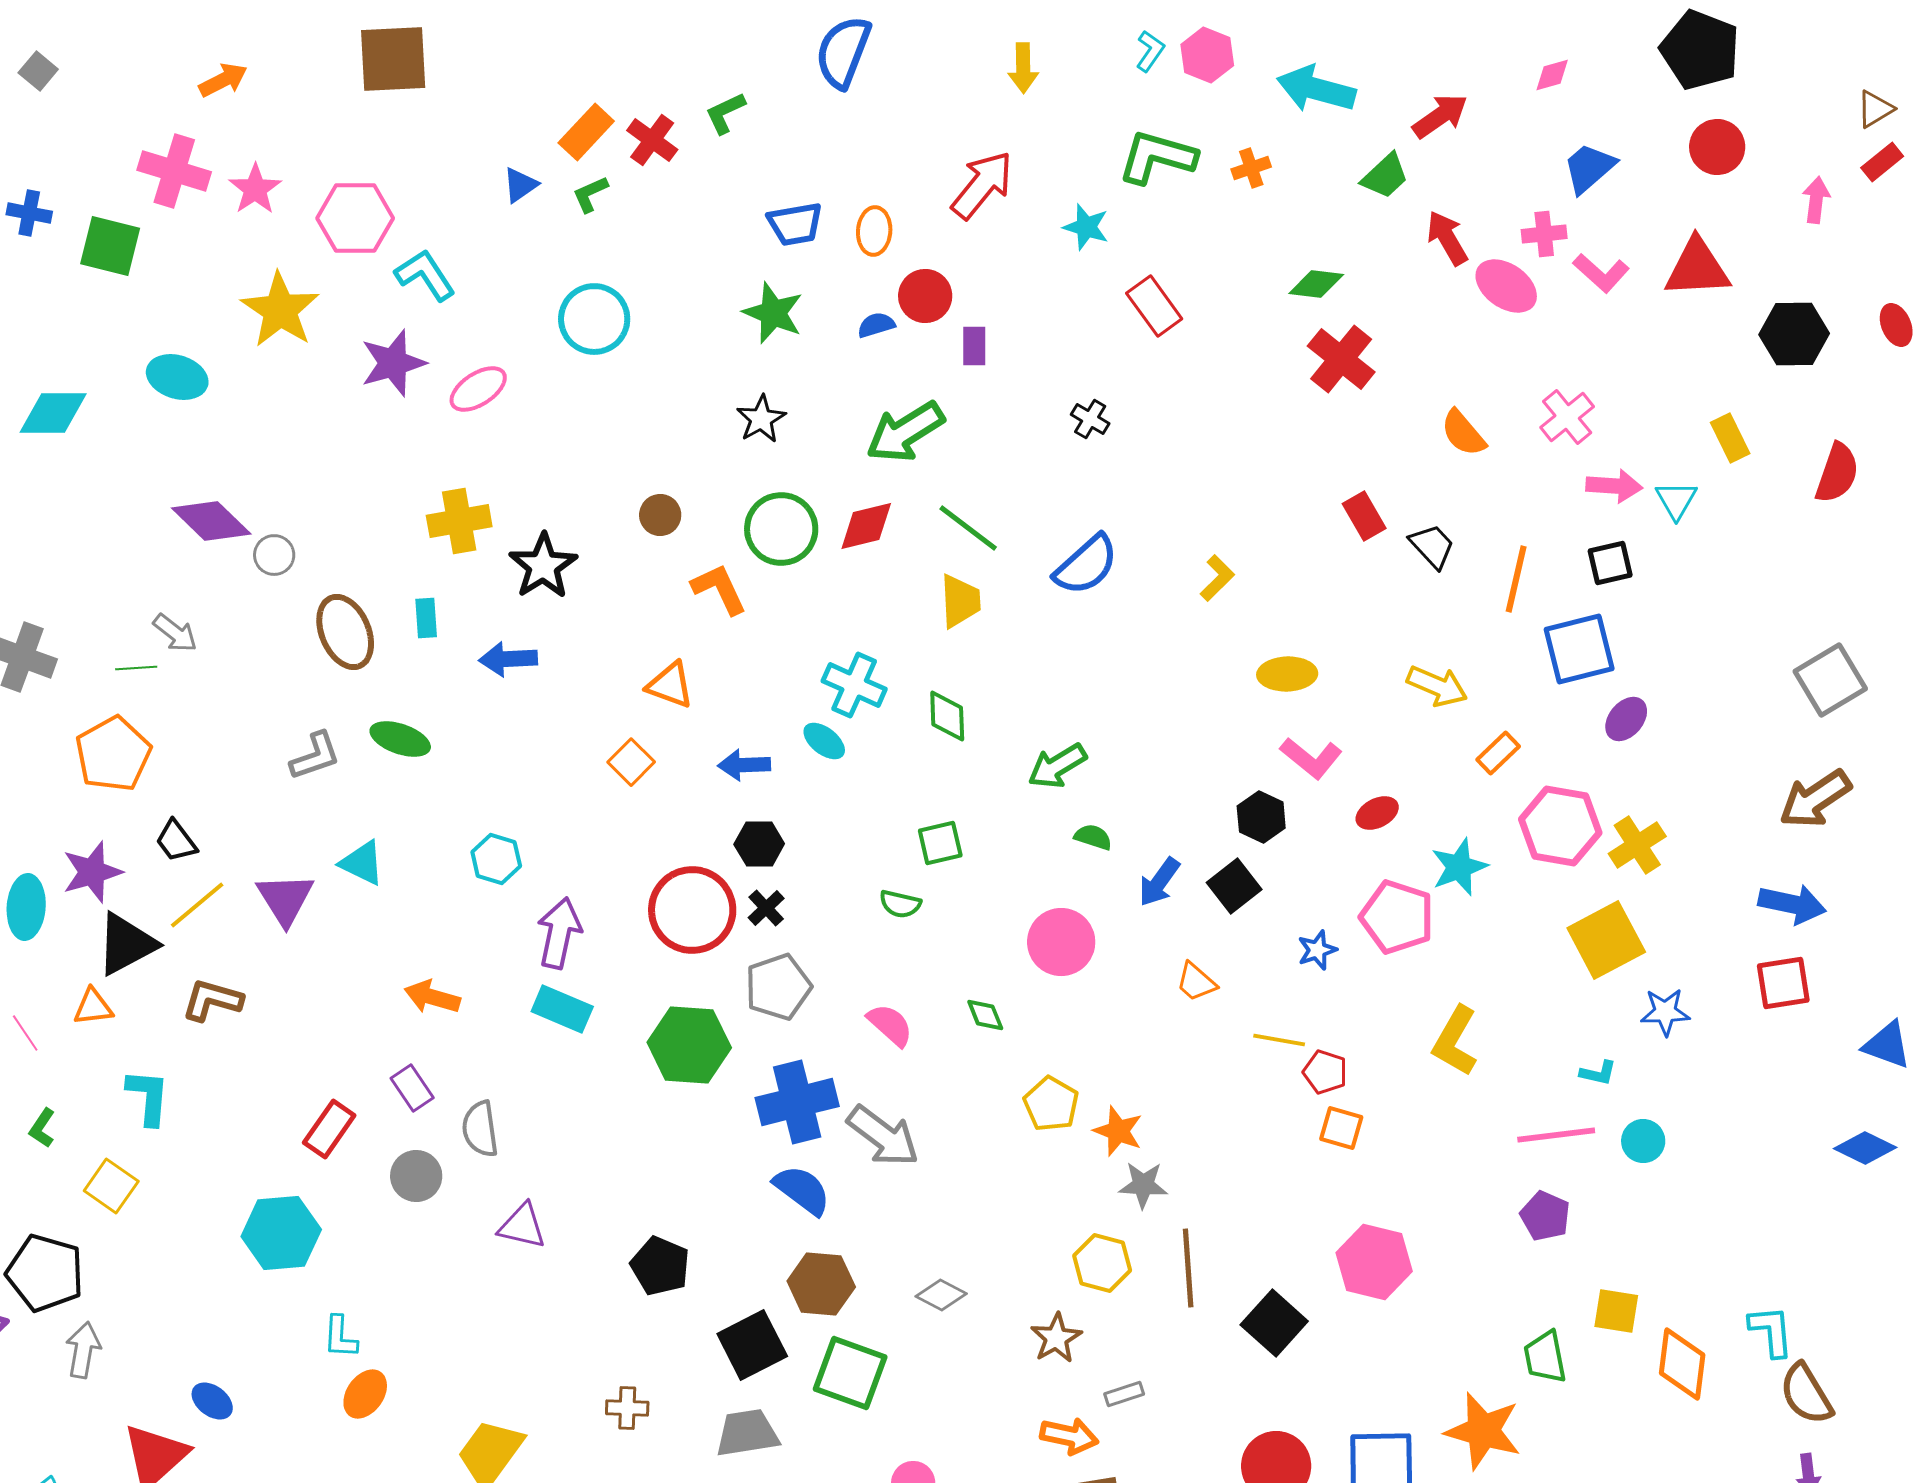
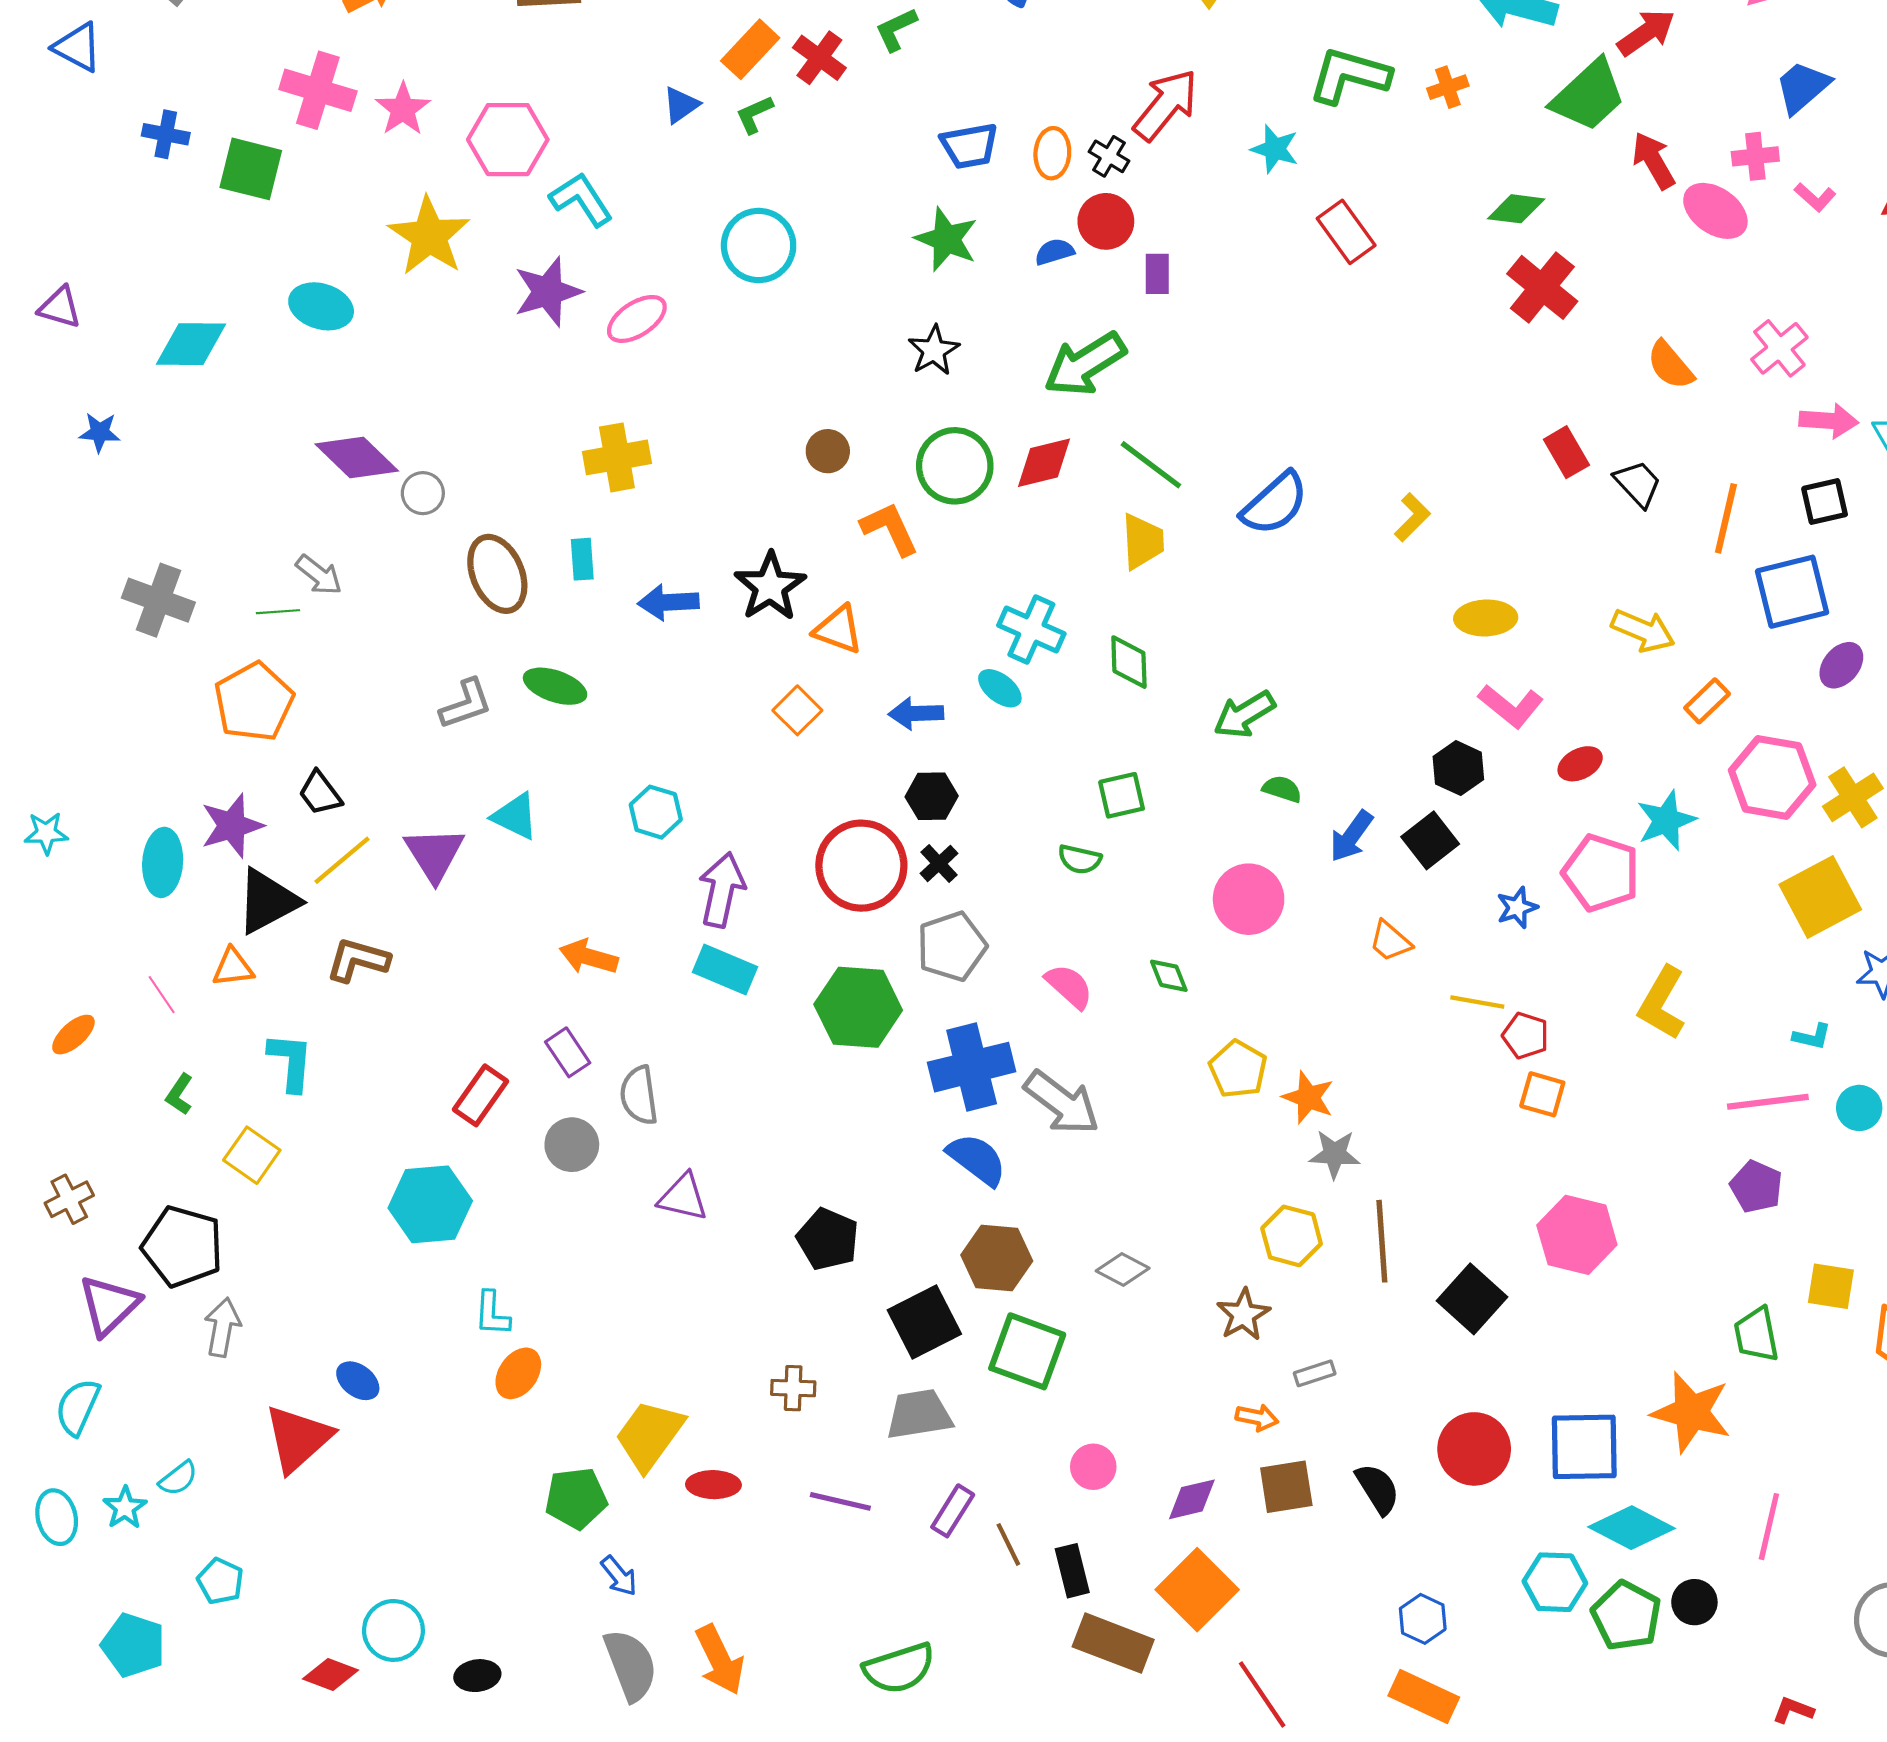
green trapezoid: (1385, 176) -> (1588, 95), size x1.5
pink L-shape: (1601, 273) -> (1815, 197), size x0.7
black cross: (1090, 419) -> (1109, 156), moved
black star: (543, 566) -> (770, 586), moved
orange arrow: (1069, 1436) -> (1257, 1417), size x0.7

